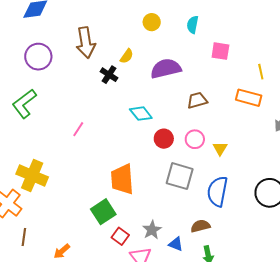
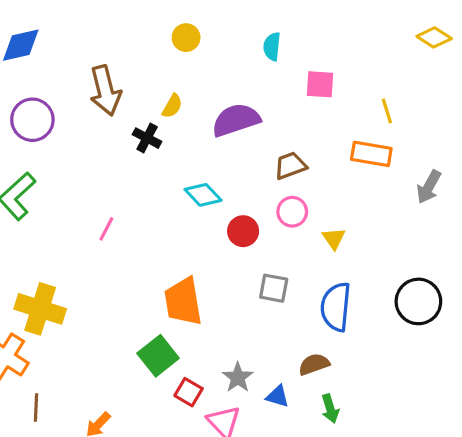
yellow circle: (152, 22) -> (186, 38), moved
pink circle: (195, 139) -> (292, 212), moved
gray square: (180, 176) -> (274, 288), size x0.7

